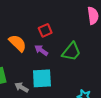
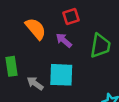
green trapezoid: (71, 52) -> (100, 46), turned -35

